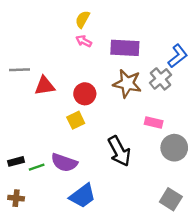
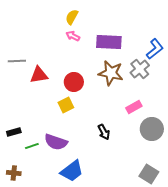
pink rectangle: (154, 122) -> (134, 107), turned -42
black arrow: (119, 151) -> (104, 132), size x0.6
black rectangle: (16, 161) -> (14, 132), moved

